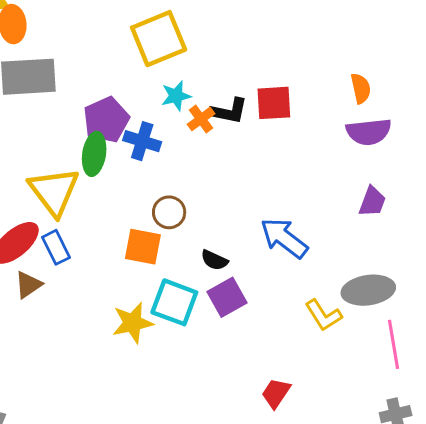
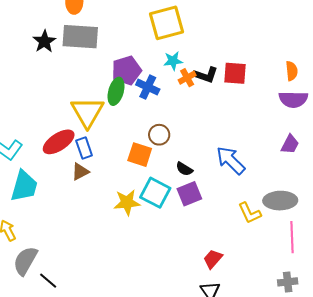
brown triangle: (28, 285) -> (80, 172), moved

